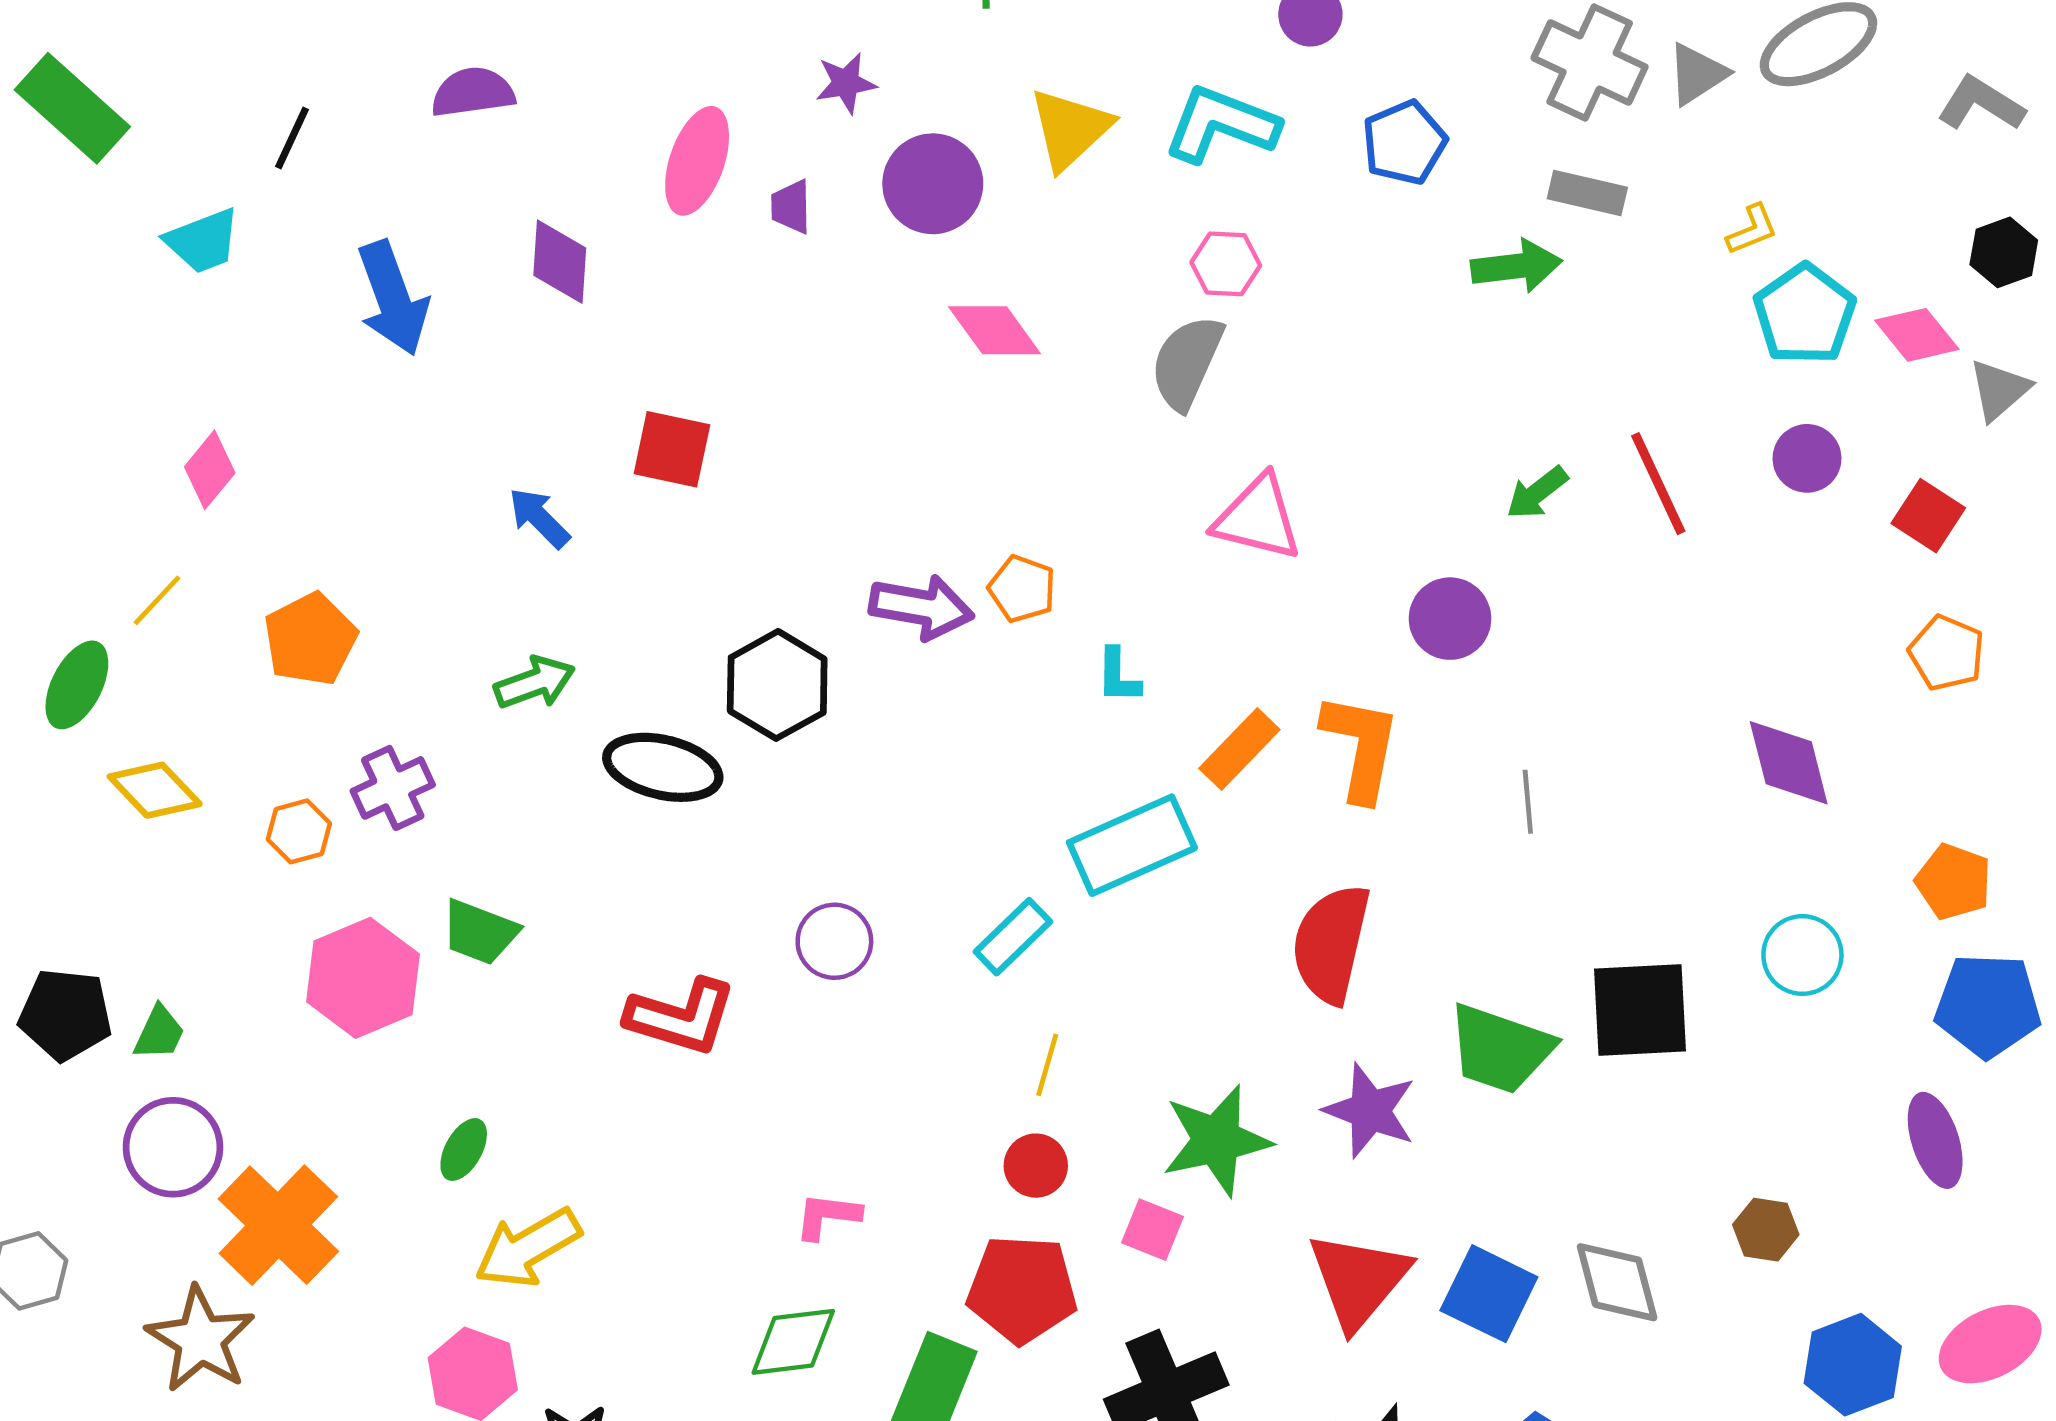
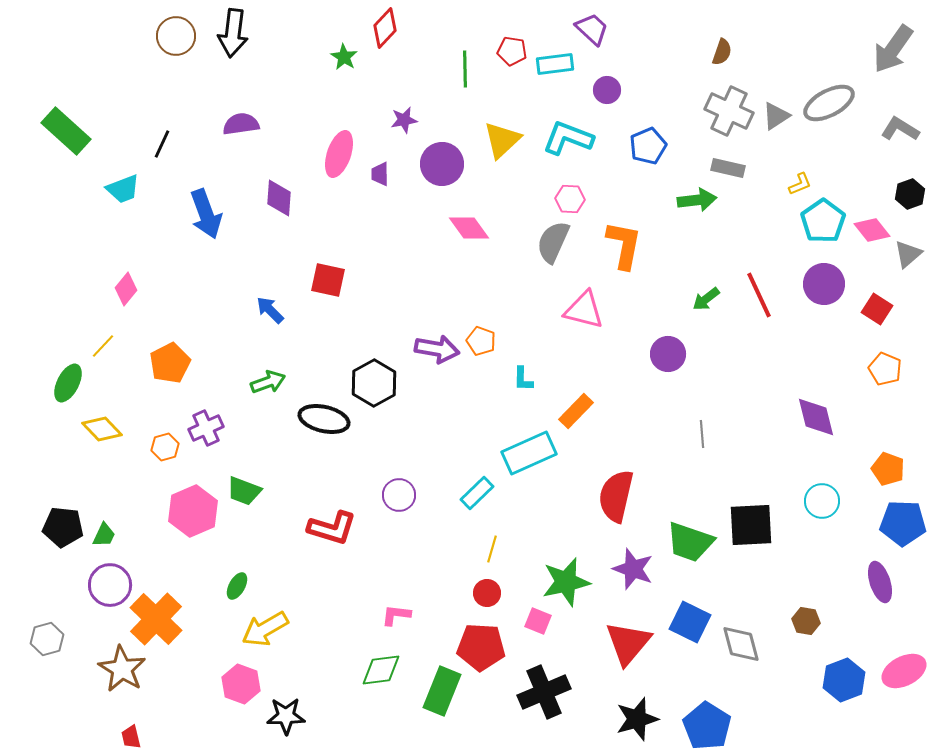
purple circle: (1807, 458) -> (824, 284), size x1.4
orange L-shape: (1361, 747) -> (624, 245), moved
blue square: (1489, 1294) -> (690, 622), moved

